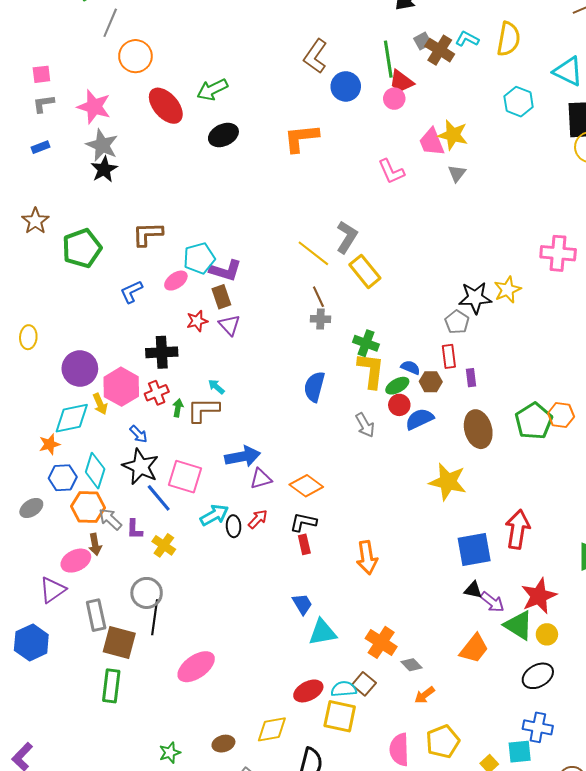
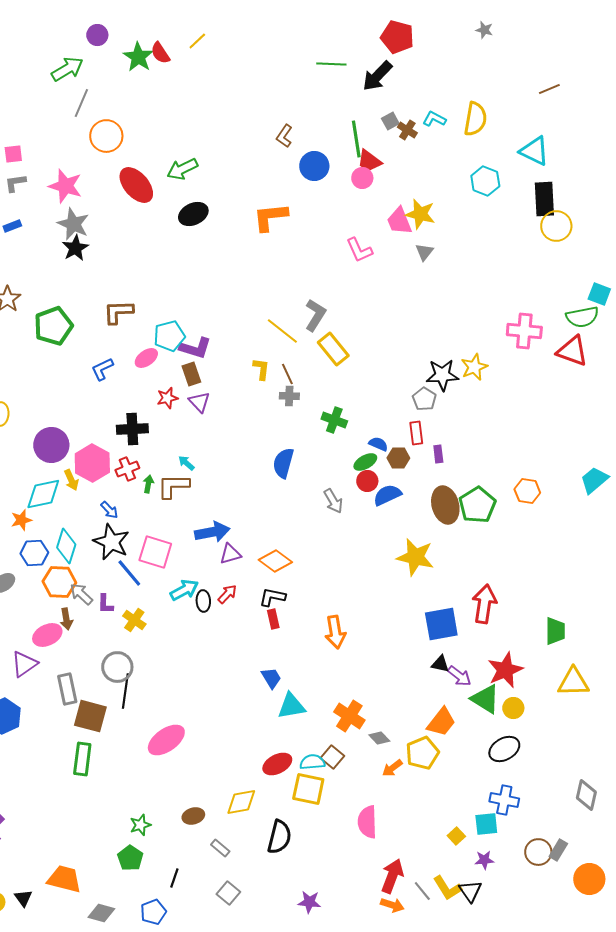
brown cross: (440, 50) -> (407, 130), size x0.7
brown L-shape: (315, 56) -> (284, 136), size x0.7
yellow L-shape: (371, 371) -> (261, 369), moved, size x0.6
green pentagon: (534, 421) -> (477, 505), moved
yellow pentagon: (443, 742) -> (422, 753), moved

